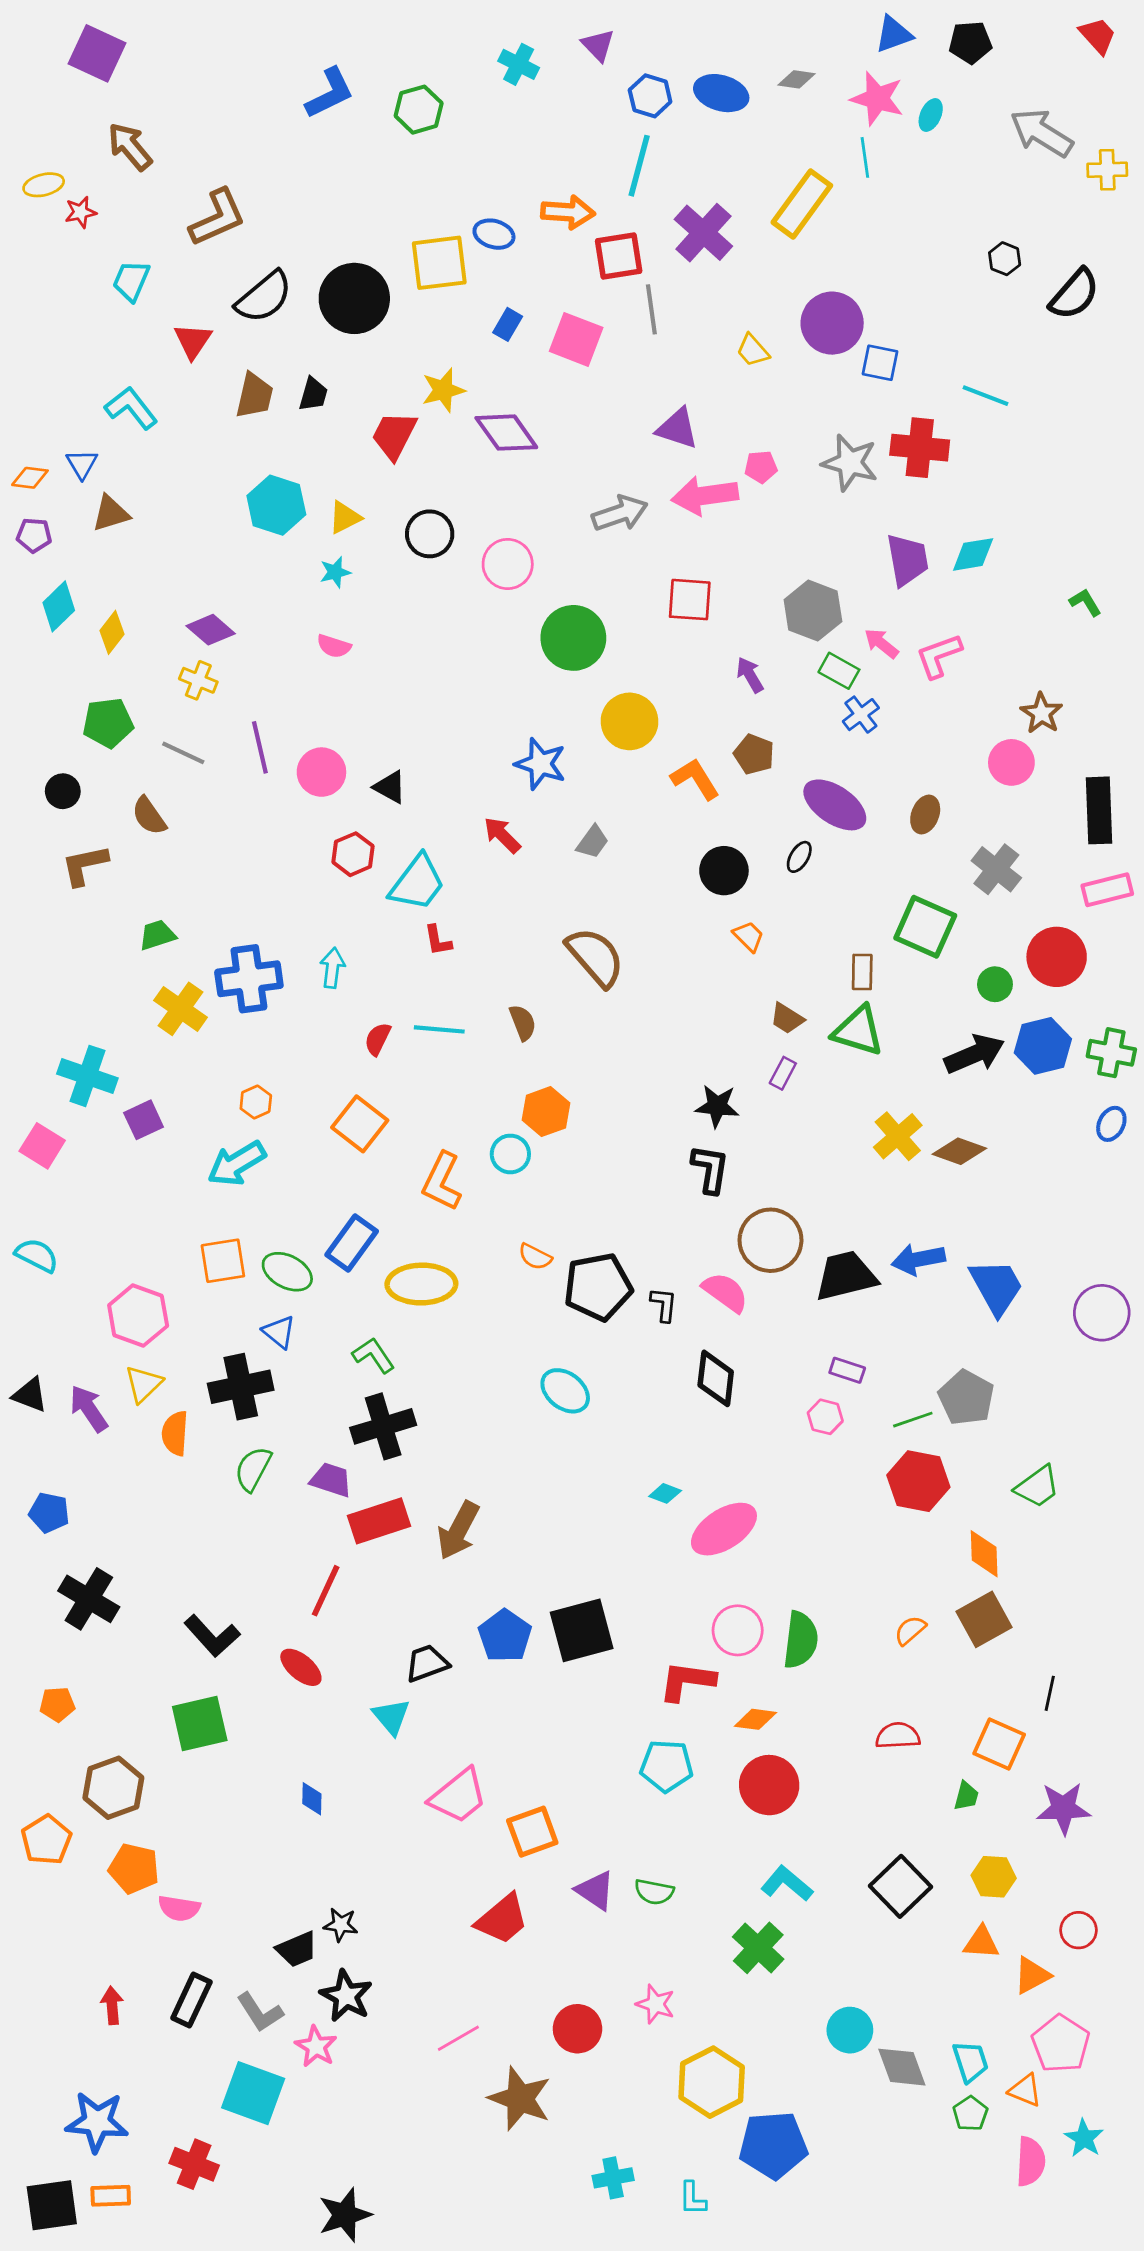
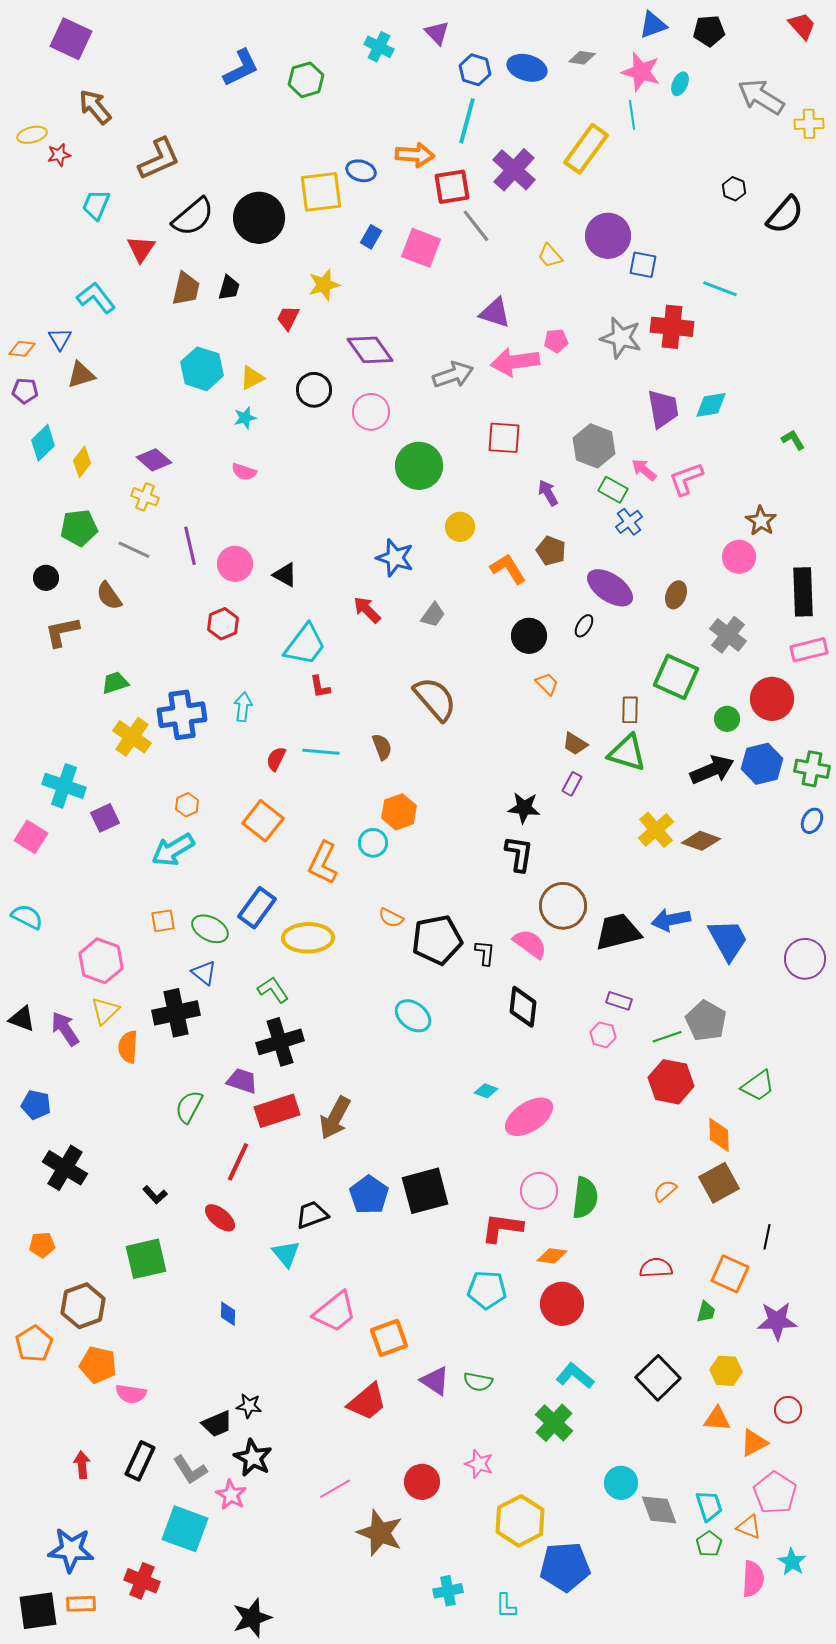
gray line: (651, 309) -> (476, 226), turned -30
purple diamond: (506, 433) -> (370, 350), moved
red trapezoid: (394, 435) -> (288, 318), size x0.7
yellow circle: (629, 721) -> (460, 527), size x0.7
red hexagon: (353, 854) -> (223, 624), moved
orange square: (223, 1261) -> (163, 921), size x0.7
green semicircle: (253, 1469) -> (189, 1107), moved
black L-shape: (212, 1636) -> (155, 1195), size x0.6

